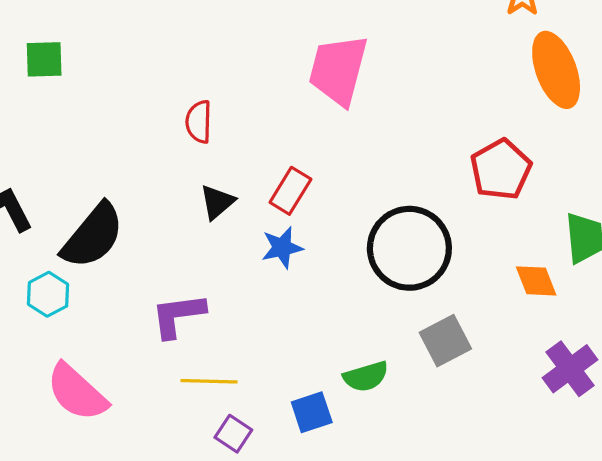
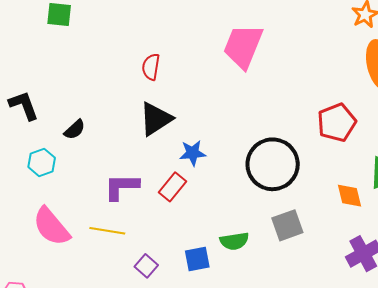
red rectangle: (290, 191) -> (173, 187), moved
black triangle: (217, 202) -> (156, 119), size x1.5
black semicircle: (93, 236) -> (75, 130), size x0.5
yellow line: (209, 381) -> (107, 231), moved

